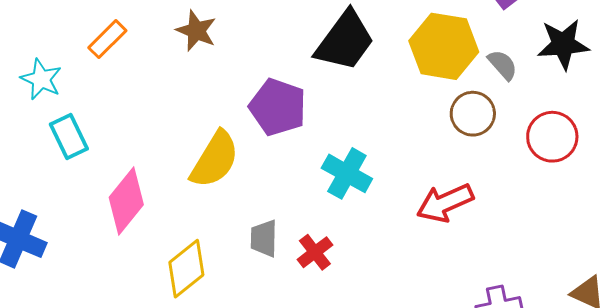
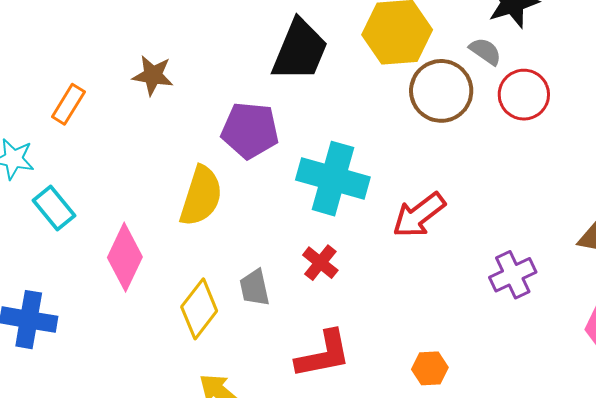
gray semicircle: (503, 65) -> (485, 51), moved
brown circle: (473, 114) -> (441, 91), size x1.4
cyan cross: (347, 173) -> (333, 179), size x1.4
red arrow: (445, 203) -> (419, 215), moved
gray trapezoid: (264, 238) -> (255, 288), moved

